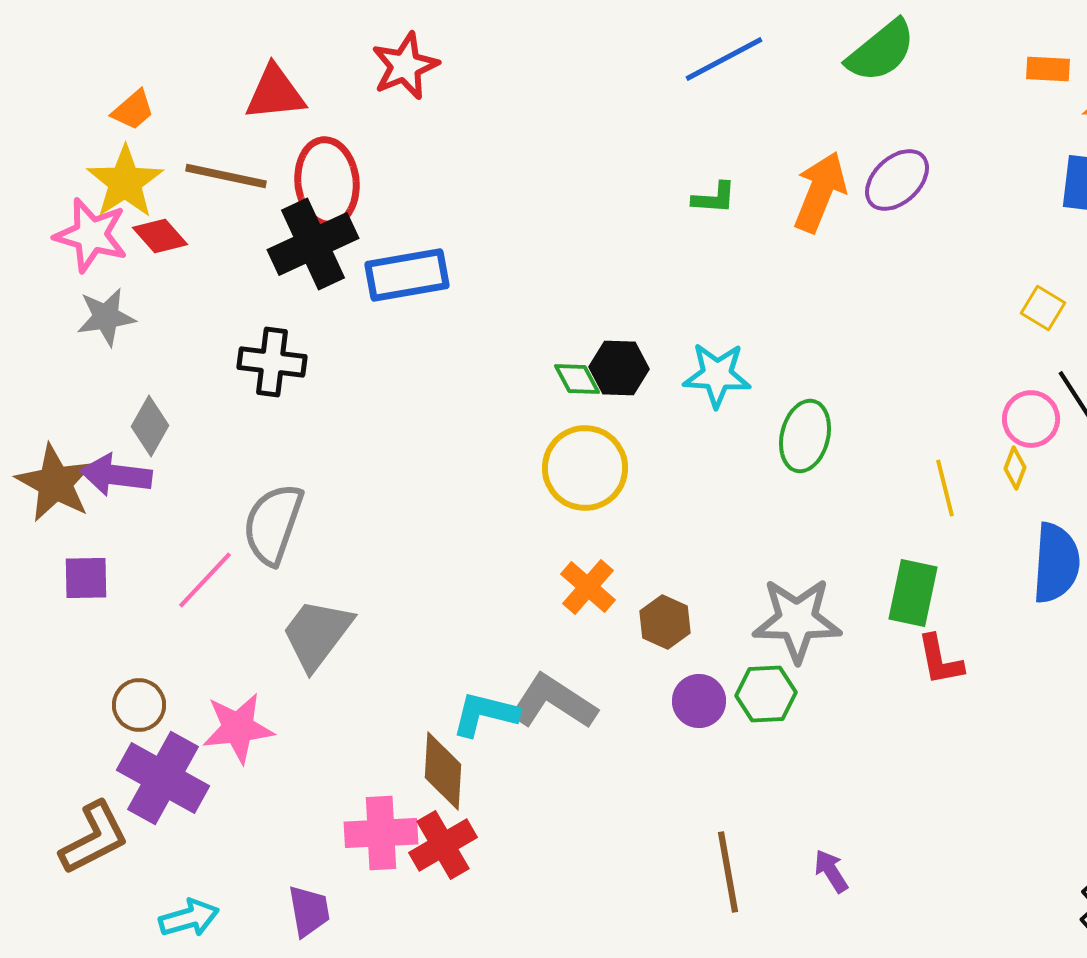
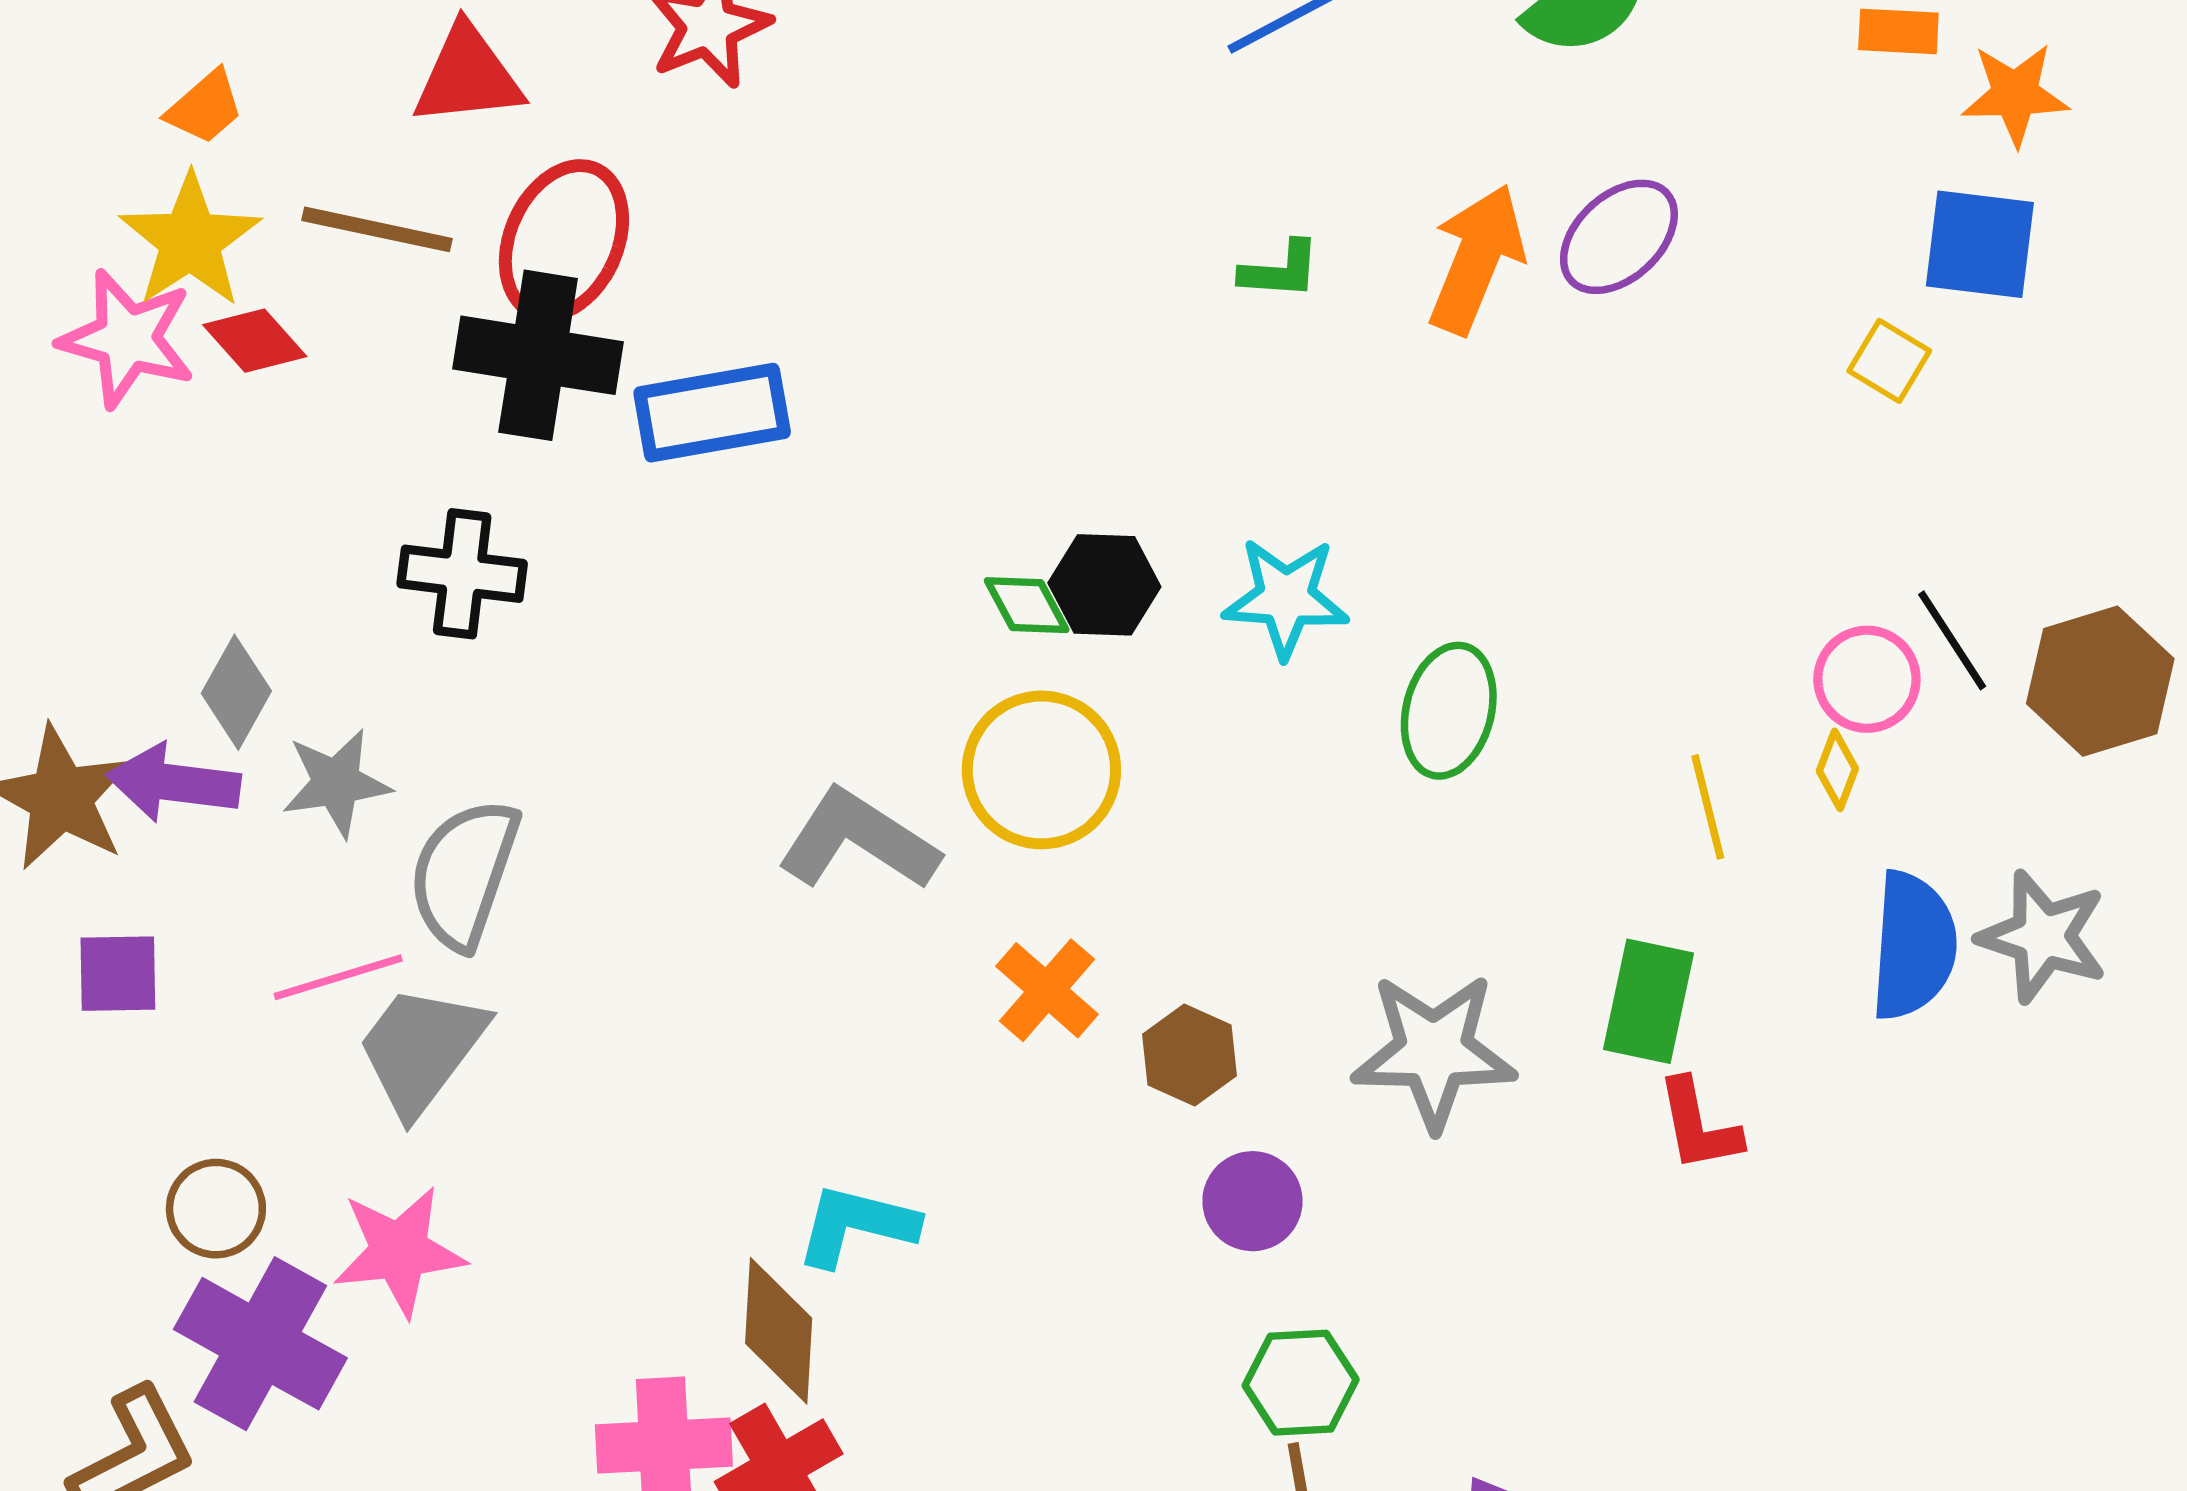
red ellipse: (327, 182) -> (564, 241), turned 30
black cross: (313, 244) -> (538, 355), turned 34
yellow square: (1043, 308) -> (1889, 361), moved
gray star: (106, 317) -> (336, 783), moved
pink line: (205, 580) -> (338, 977), turned 30
gray trapezoid: (317, 634) -> (421, 1049), moved
green hexagon: (766, 694) -> (1301, 1383), moved
gray L-shape: (553, 702) -> (858, 840), moved

